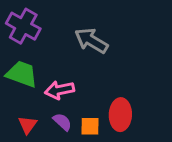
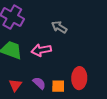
gray arrow: (91, 41) -> (59, 27), size x0.7
pink arrow: (59, 90) -> (41, 50), moved

